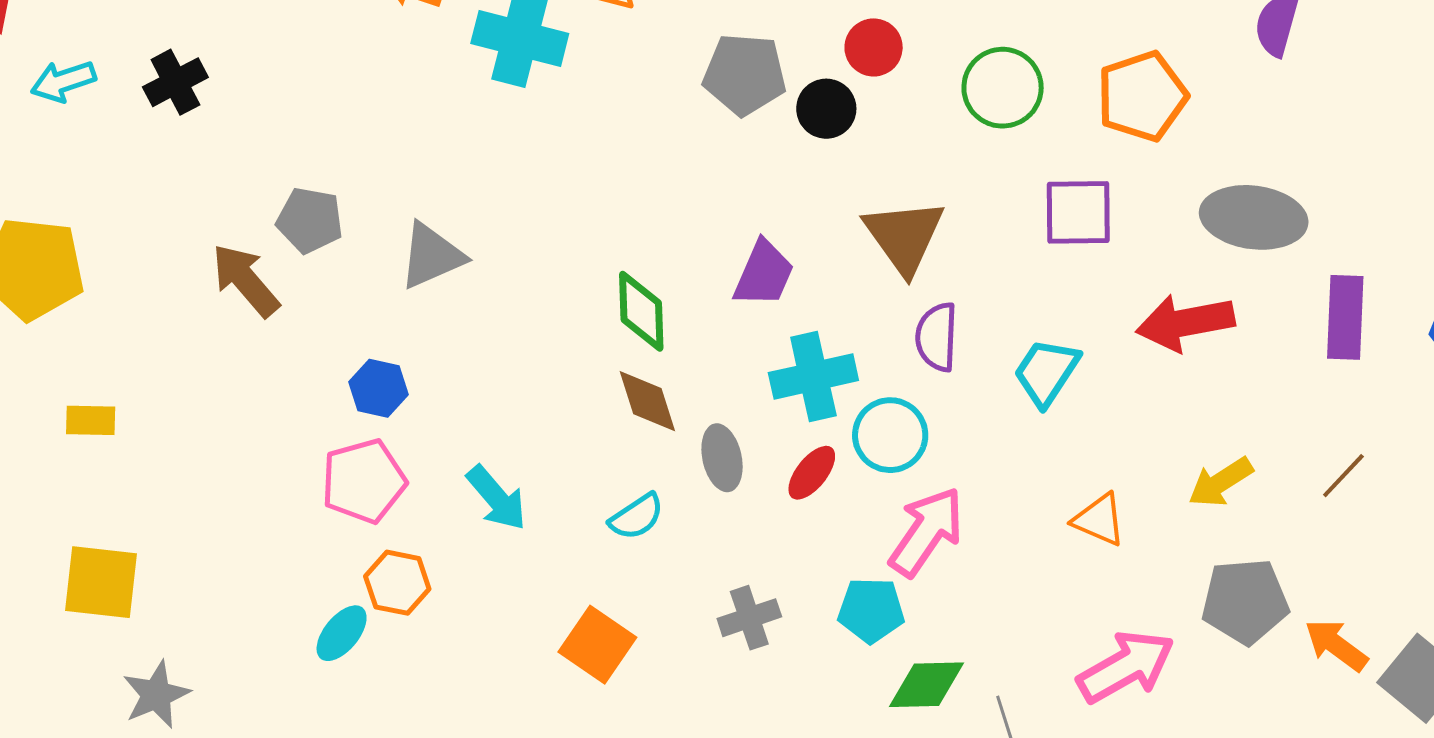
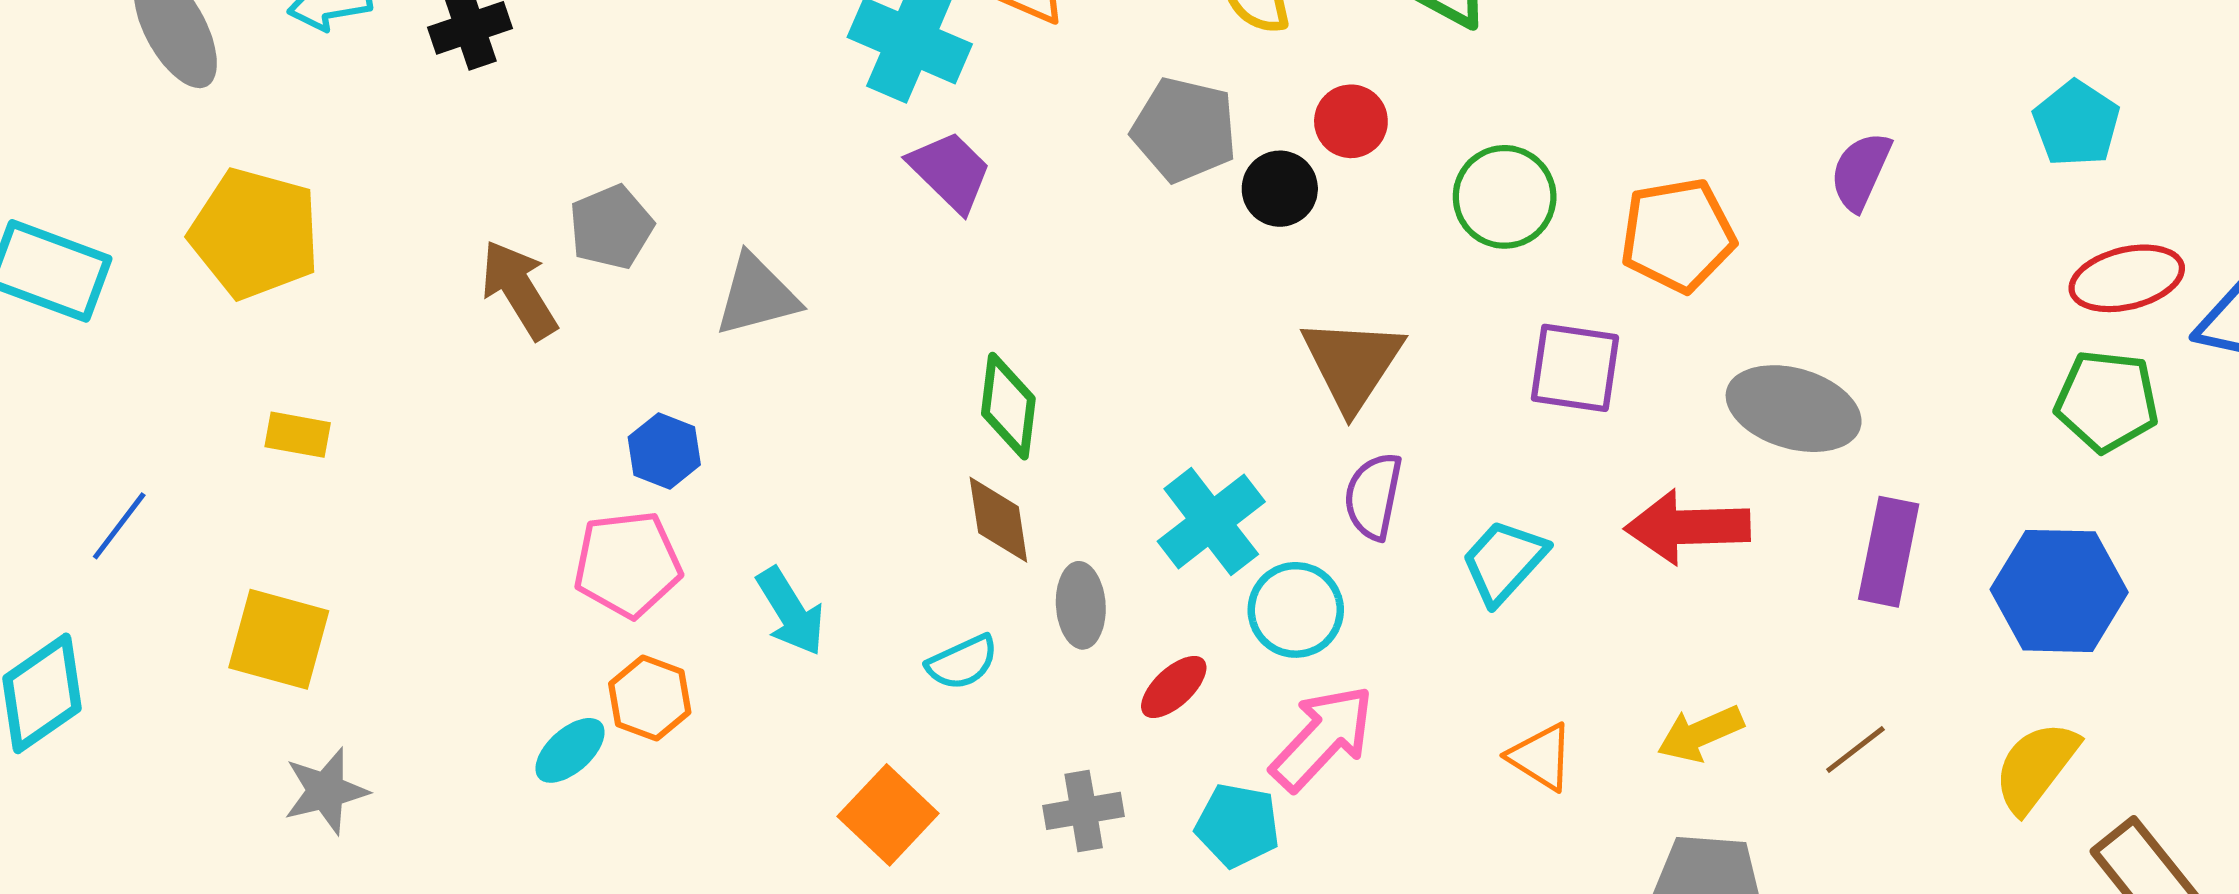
gray pentagon: (310, 220) -> (611, 227), turned 30
purple trapezoid: (764, 274) -> (950, 171), moved, turned -78
cyan cross: (813, 377) -> (1211, 522), turned -34
red ellipse: (812, 473) -> (1174, 687), moved

